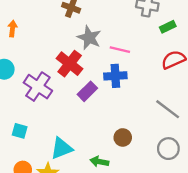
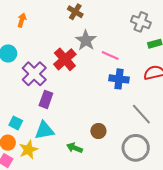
blue cross: (115, 76) -> (119, 79), moved
purple rectangle: (87, 91) -> (46, 99), moved, turned -36
cyan square: (20, 131) -> (16, 123), moved
gray circle: (168, 149) -> (136, 148), size x1.4

